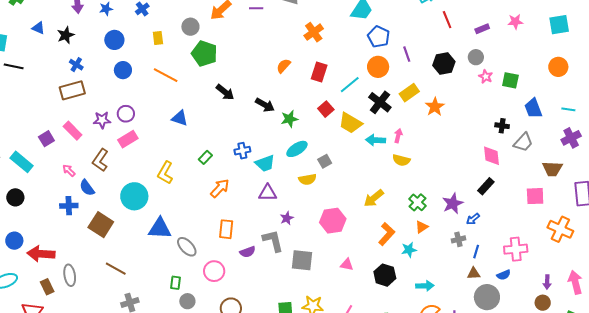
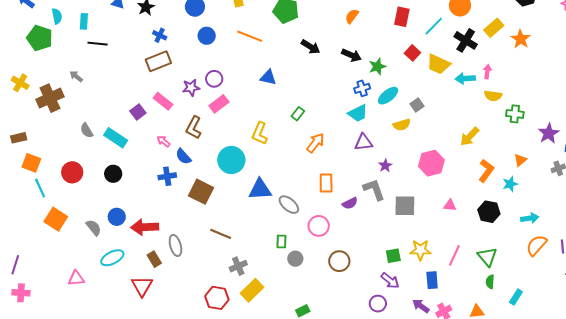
orange semicircle: (284, 66) -> (352, 16), moved
blue cross: (242, 151) -> (362, 88), moved
green cross: (418, 202) -> (515, 114), moved, turned -30

